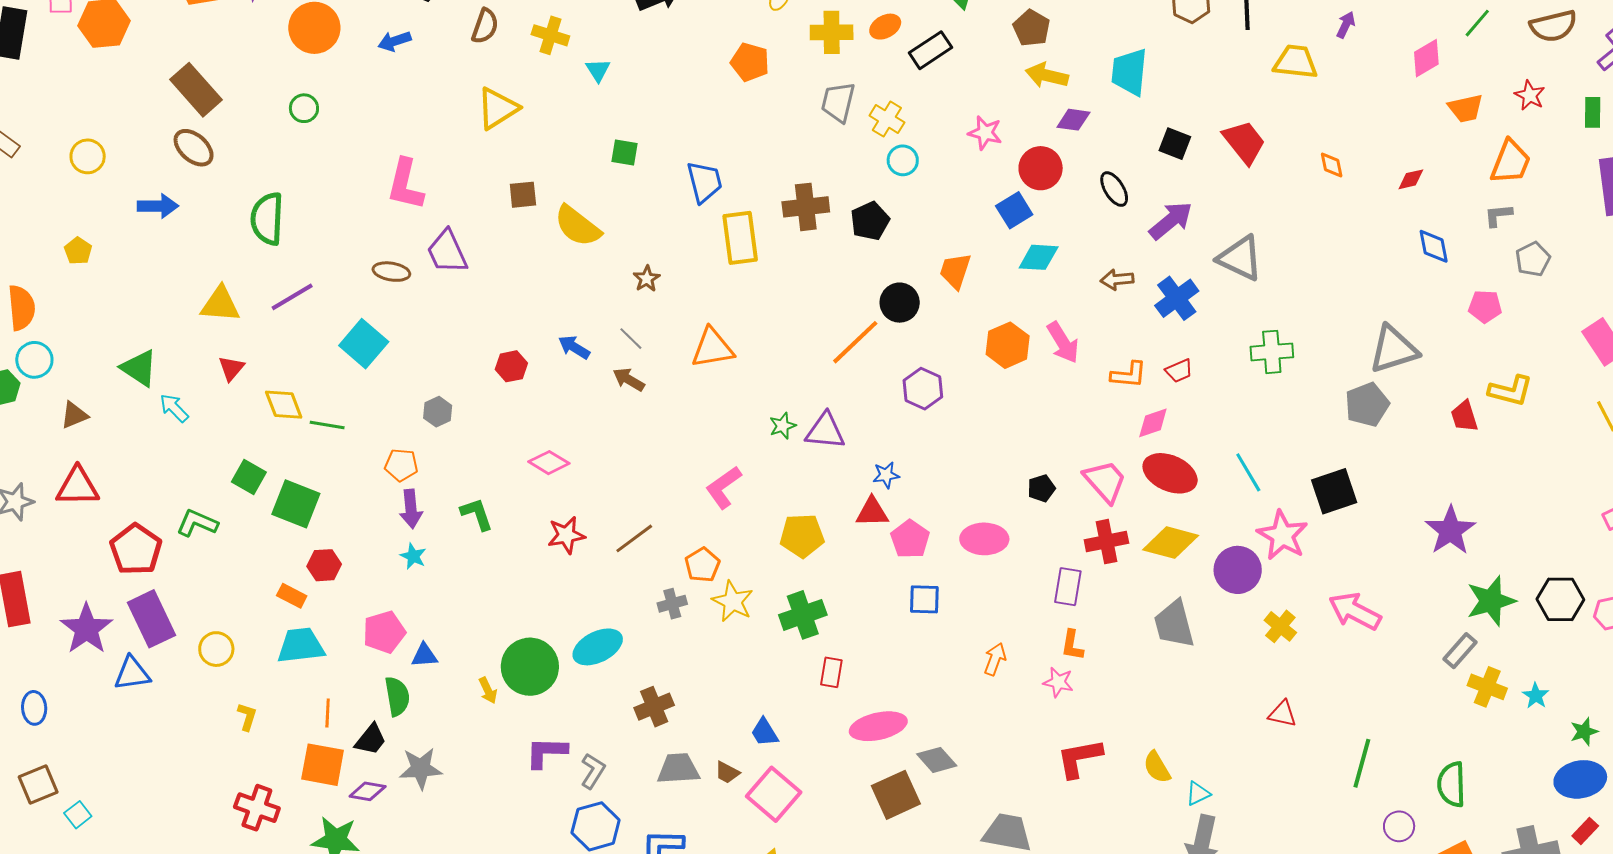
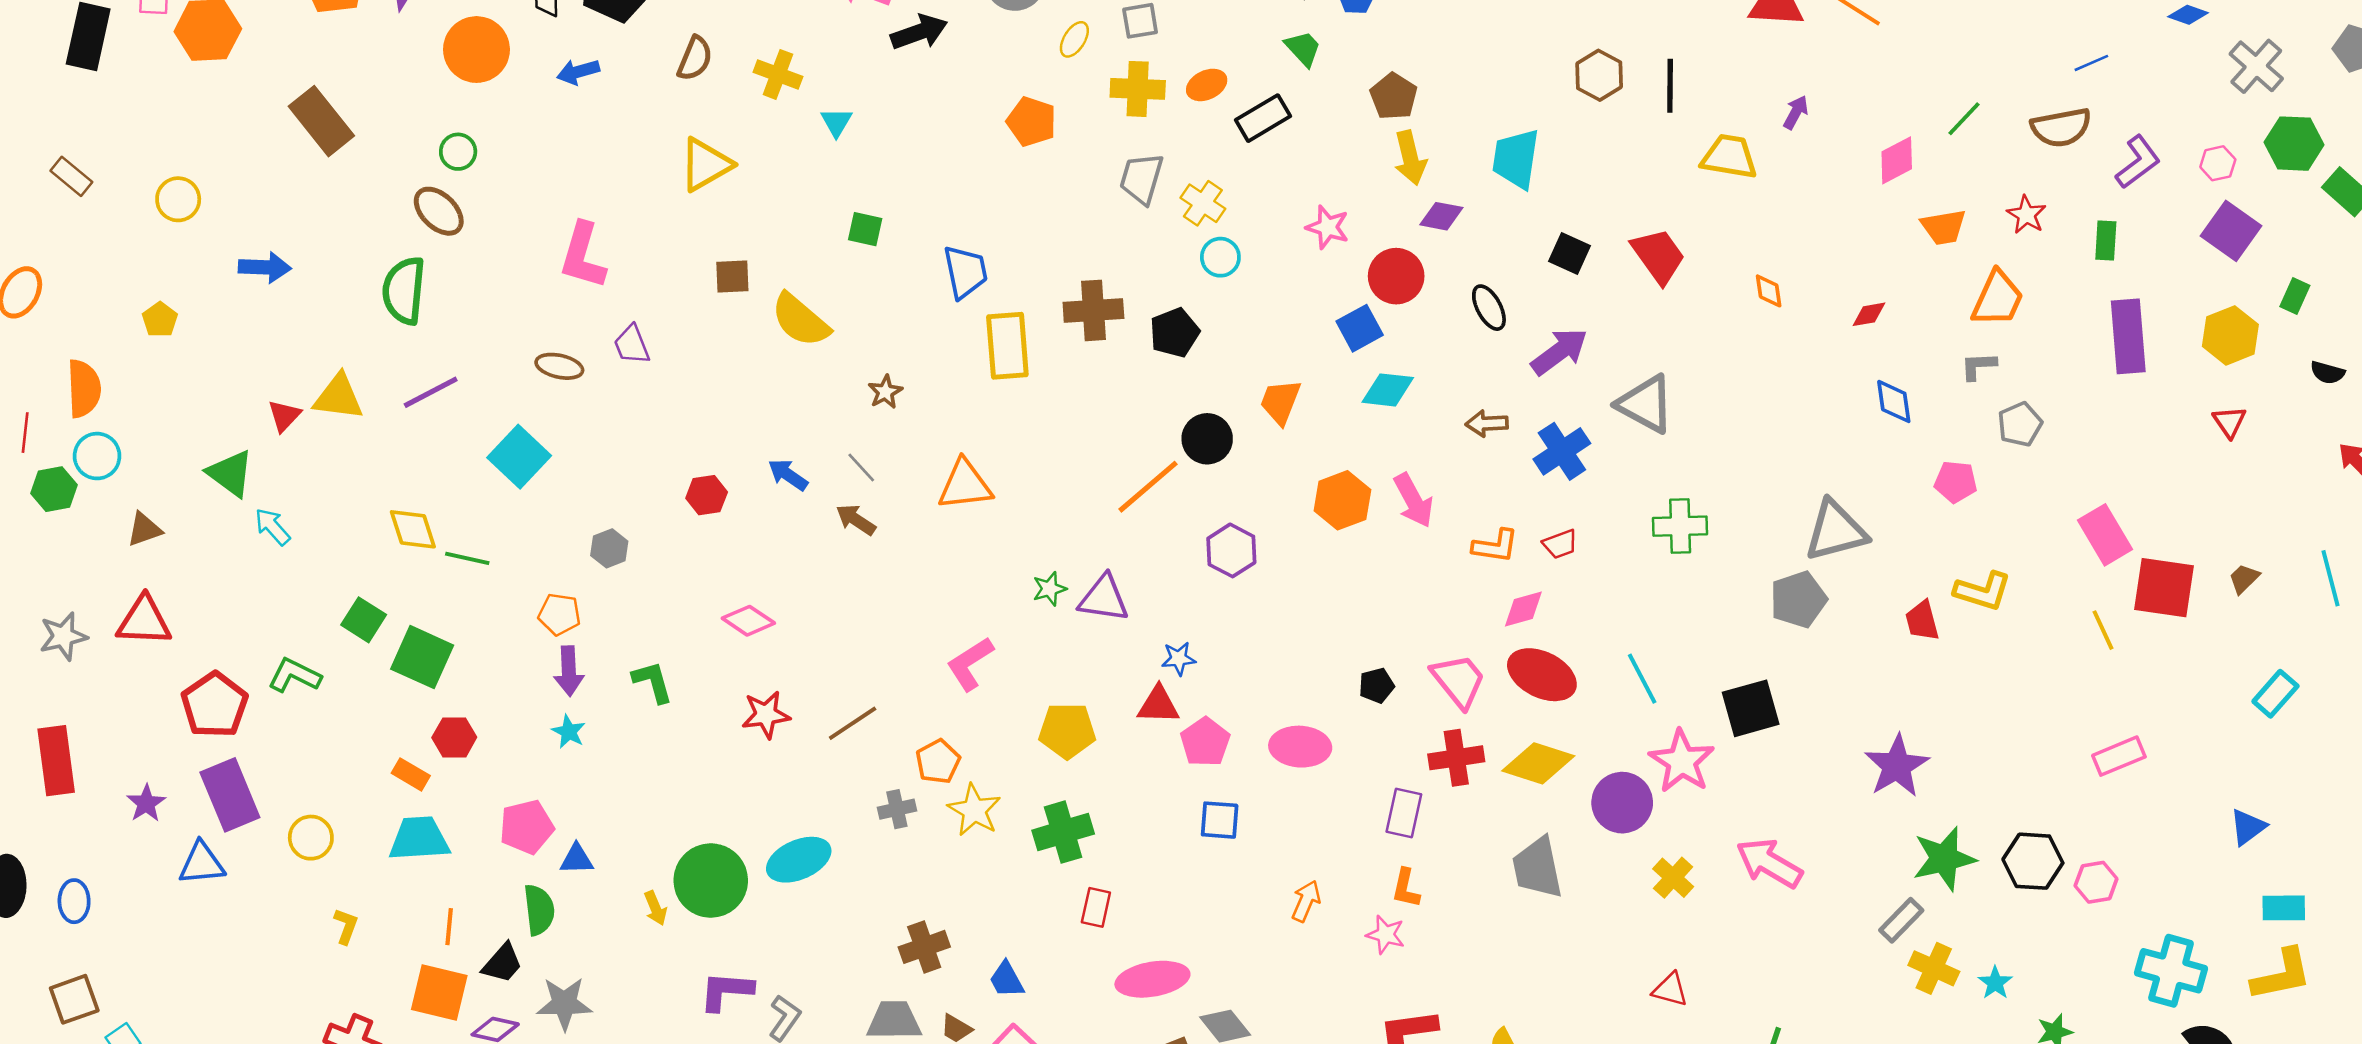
yellow arrow: (1047, 75) -> (1410, 158), turned -120
brown ellipse: (194, 148) -> (439, 211), moved
purple trapezoid: (447, 252) -> (632, 345), size x0.7
red triangle: (231, 368) -> (284, 416), moved
purple star: (86, 629) -> (146, 803), size x0.6
brown cross: (654, 707) -> (924, 947), moved

